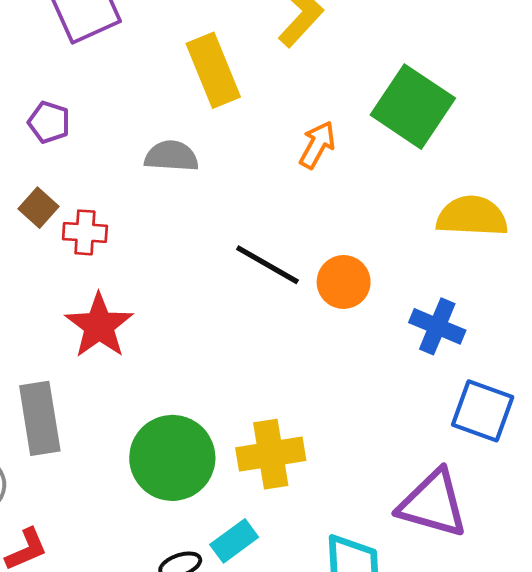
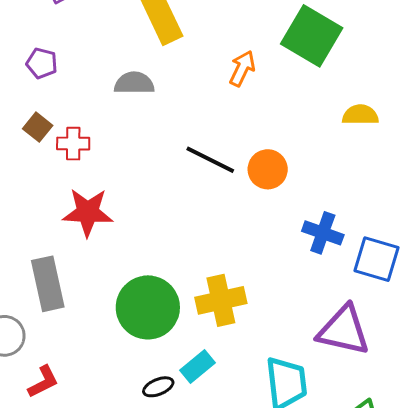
yellow semicircle: (472, 216) -> (360, 115), size x0.7
red star: (99, 326) -> (88, 212), turned -30
blue cross: (437, 326) -> (323, 233), moved

